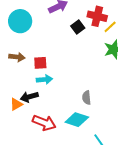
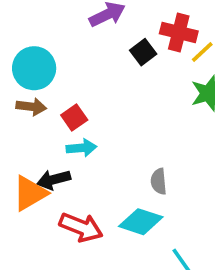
cyan circle: (20, 21) -> (34, 68), moved
red square: (40, 63) -> (74, 117), turned -32
orange triangle: (16, 104) -> (30, 193), size x1.5

